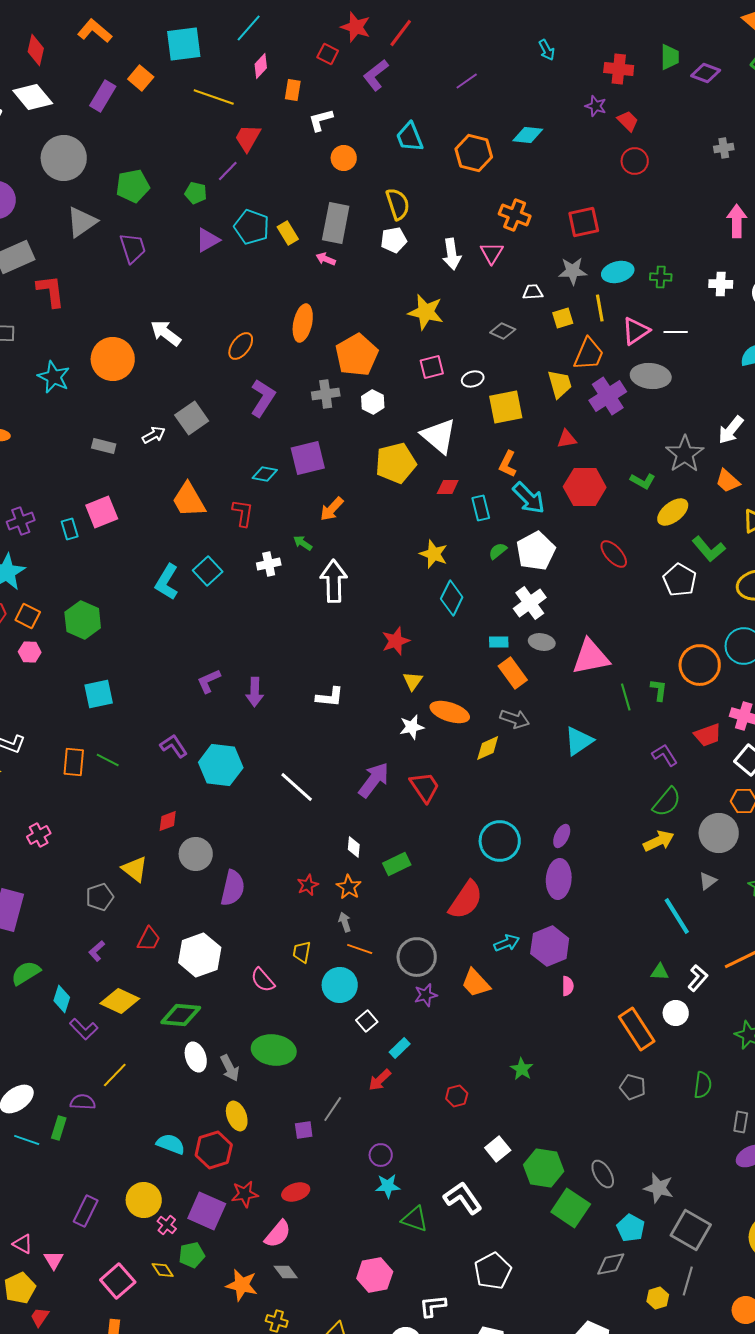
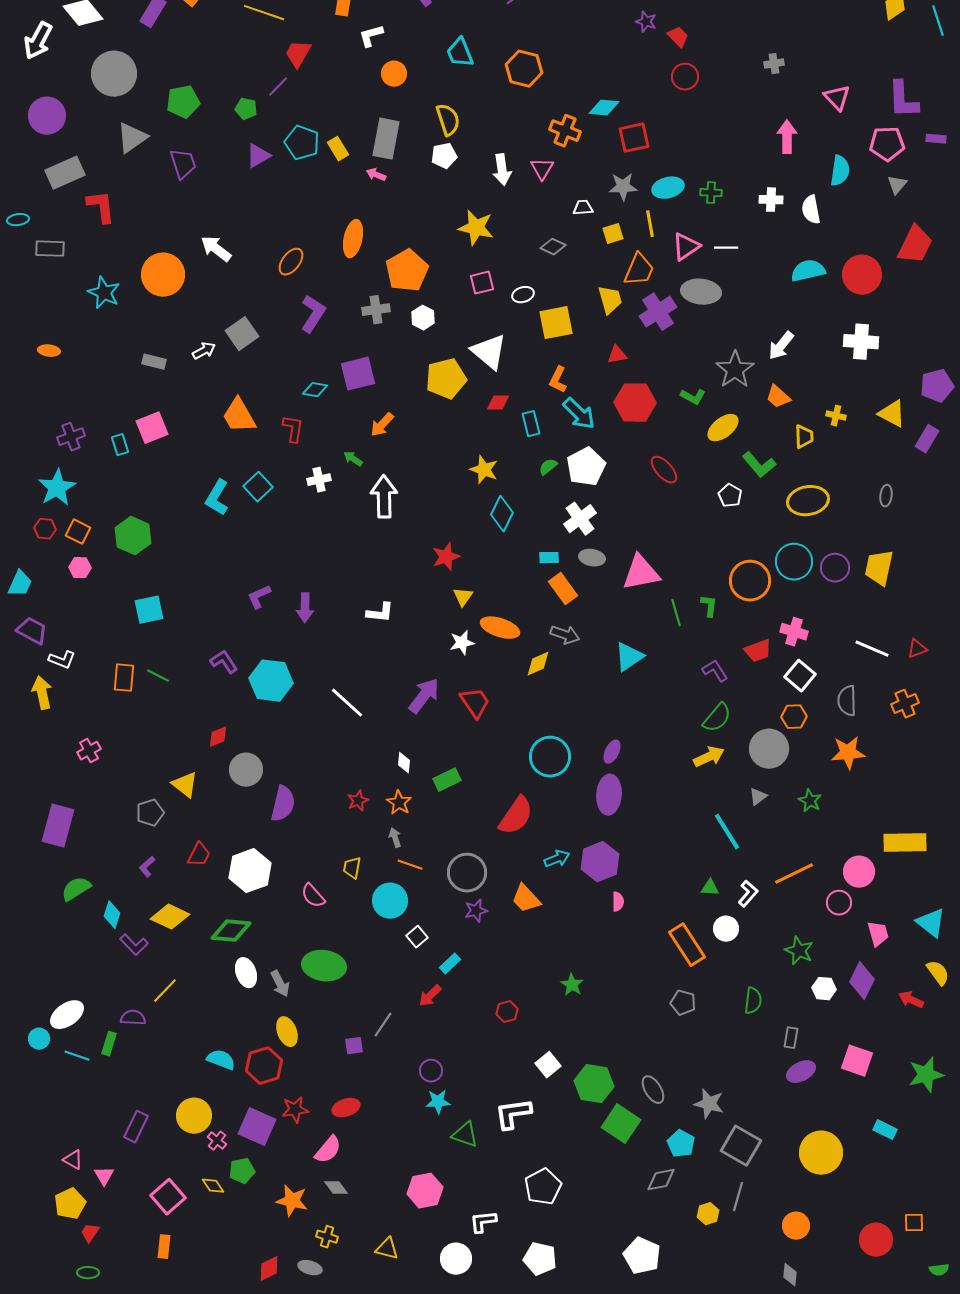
cyan diamond: (528, 135) -> (604, 108), moved
white pentagon: (680, 580) -> (730, 496), size x0.7
white L-shape: (463, 1198) -> (513, 1114), turned -63

